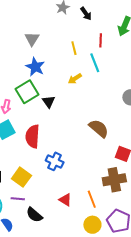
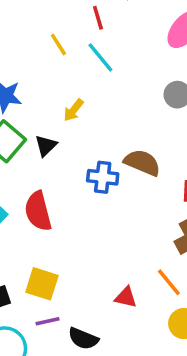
yellow arrow: (75, 79) -> (73, 110), moved
black triangle: (49, 102) -> (46, 146), turned 40
blue cross: (55, 161) -> (103, 177), moved

